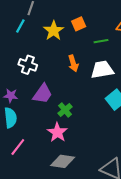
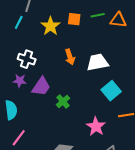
orange square: (79, 24) -> (74, 19), turned 32
green line: (101, 41) -> (98, 15), moved
purple star: (11, 96) -> (20, 81), moved
pink star: (57, 132) -> (96, 126), moved

